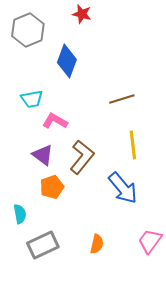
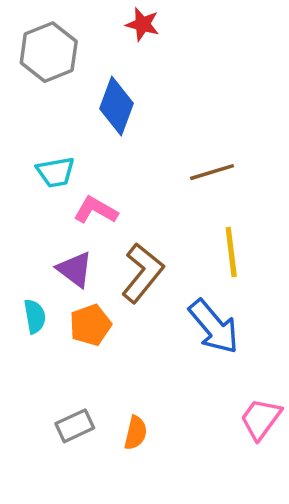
cyan semicircle: (20, 214) -> (35, 316), moved
orange semicircle: (97, 244) -> (136, 433), moved
gray rectangle: (43, 245) -> (75, 426), size x0.7

